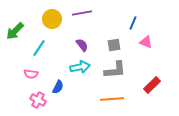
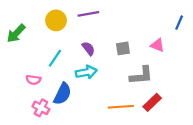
blue line: (133, 23) -> (179, 23), moved
cyan line: (39, 48) -> (55, 58), moved
gray L-shape: (115, 70) -> (141, 75), moved
red rectangle: (152, 85) -> (152, 102), moved
blue semicircle: (58, 87) -> (63, 94), size x1.5

